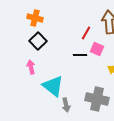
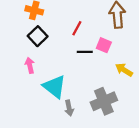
red line: (86, 33) -> (77, 28), moved
gray cross: (97, 99) -> (104, 101), turned -35

